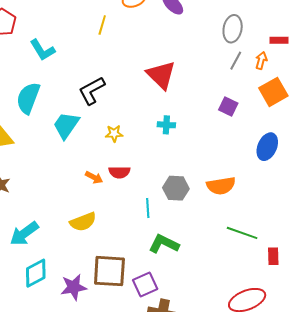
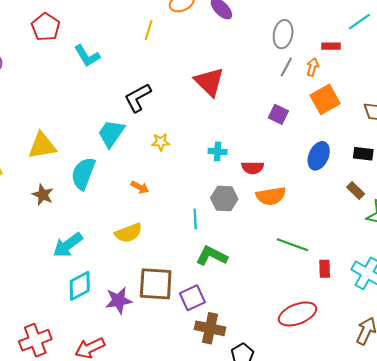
cyan semicircle: (28, 98) -> (83, 173), moved
cyan cross: (166, 125) -> (218, 151), moved
red semicircle: (119, 172) -> (253, 168), moved

